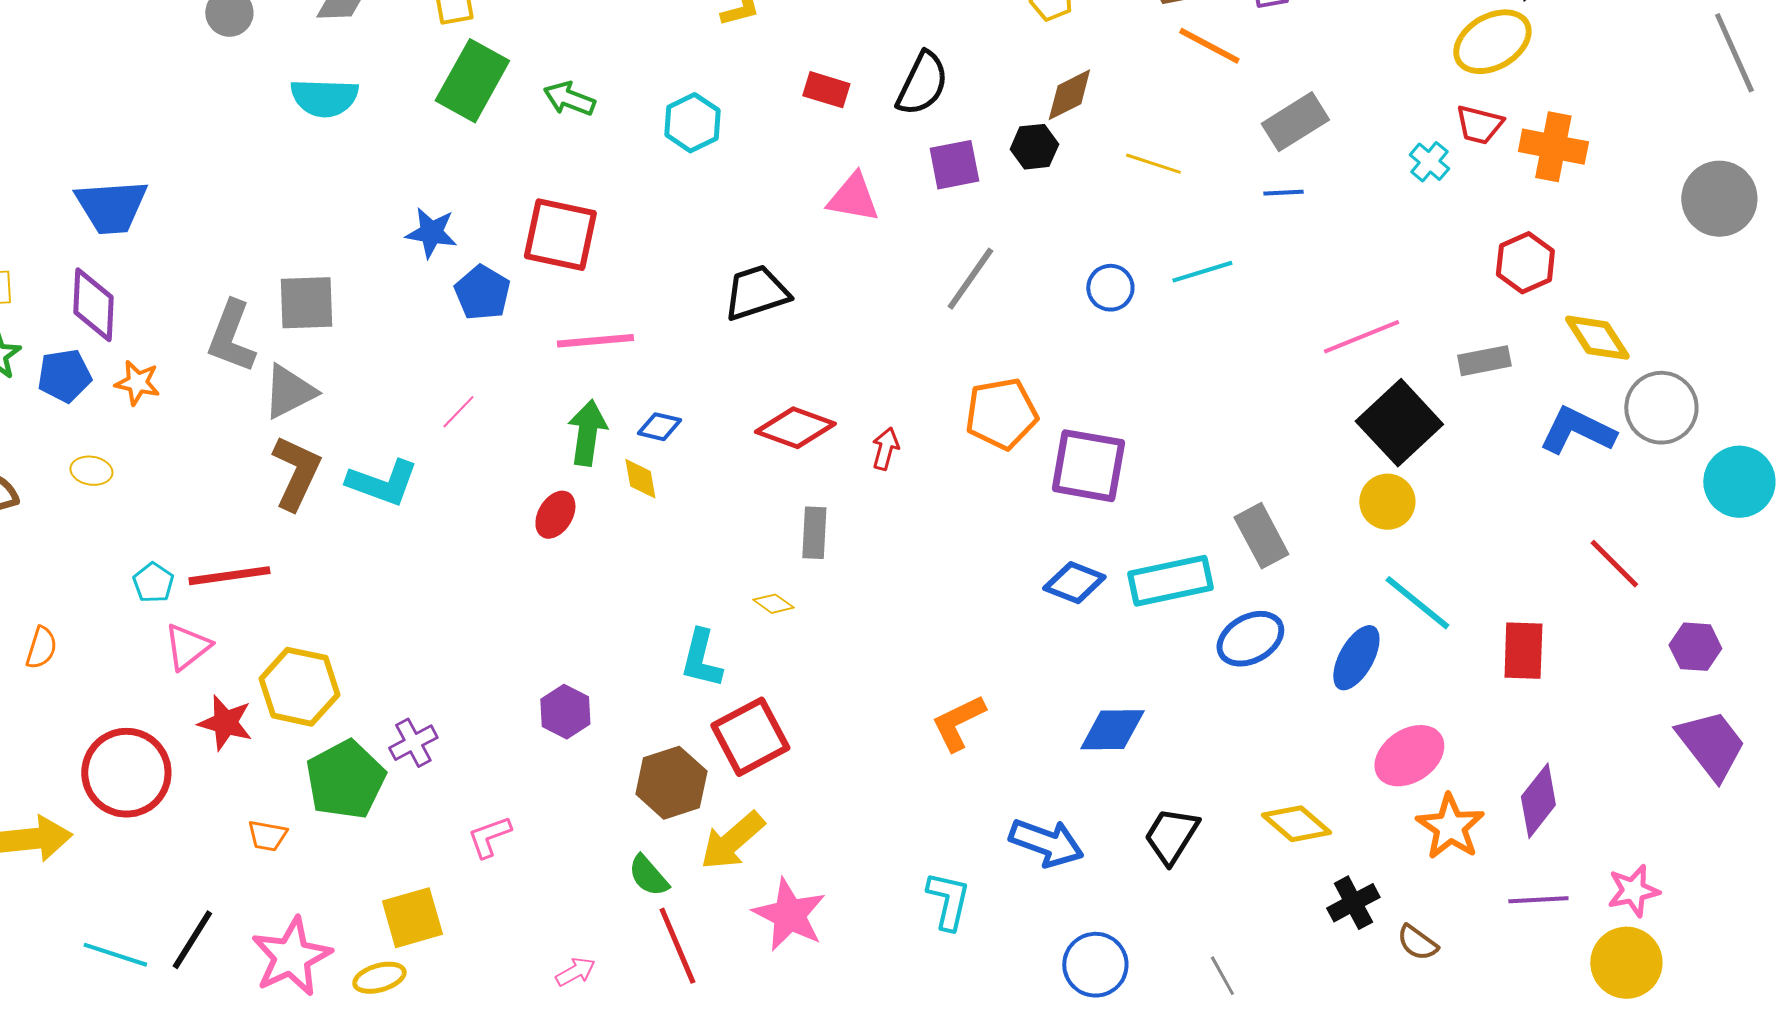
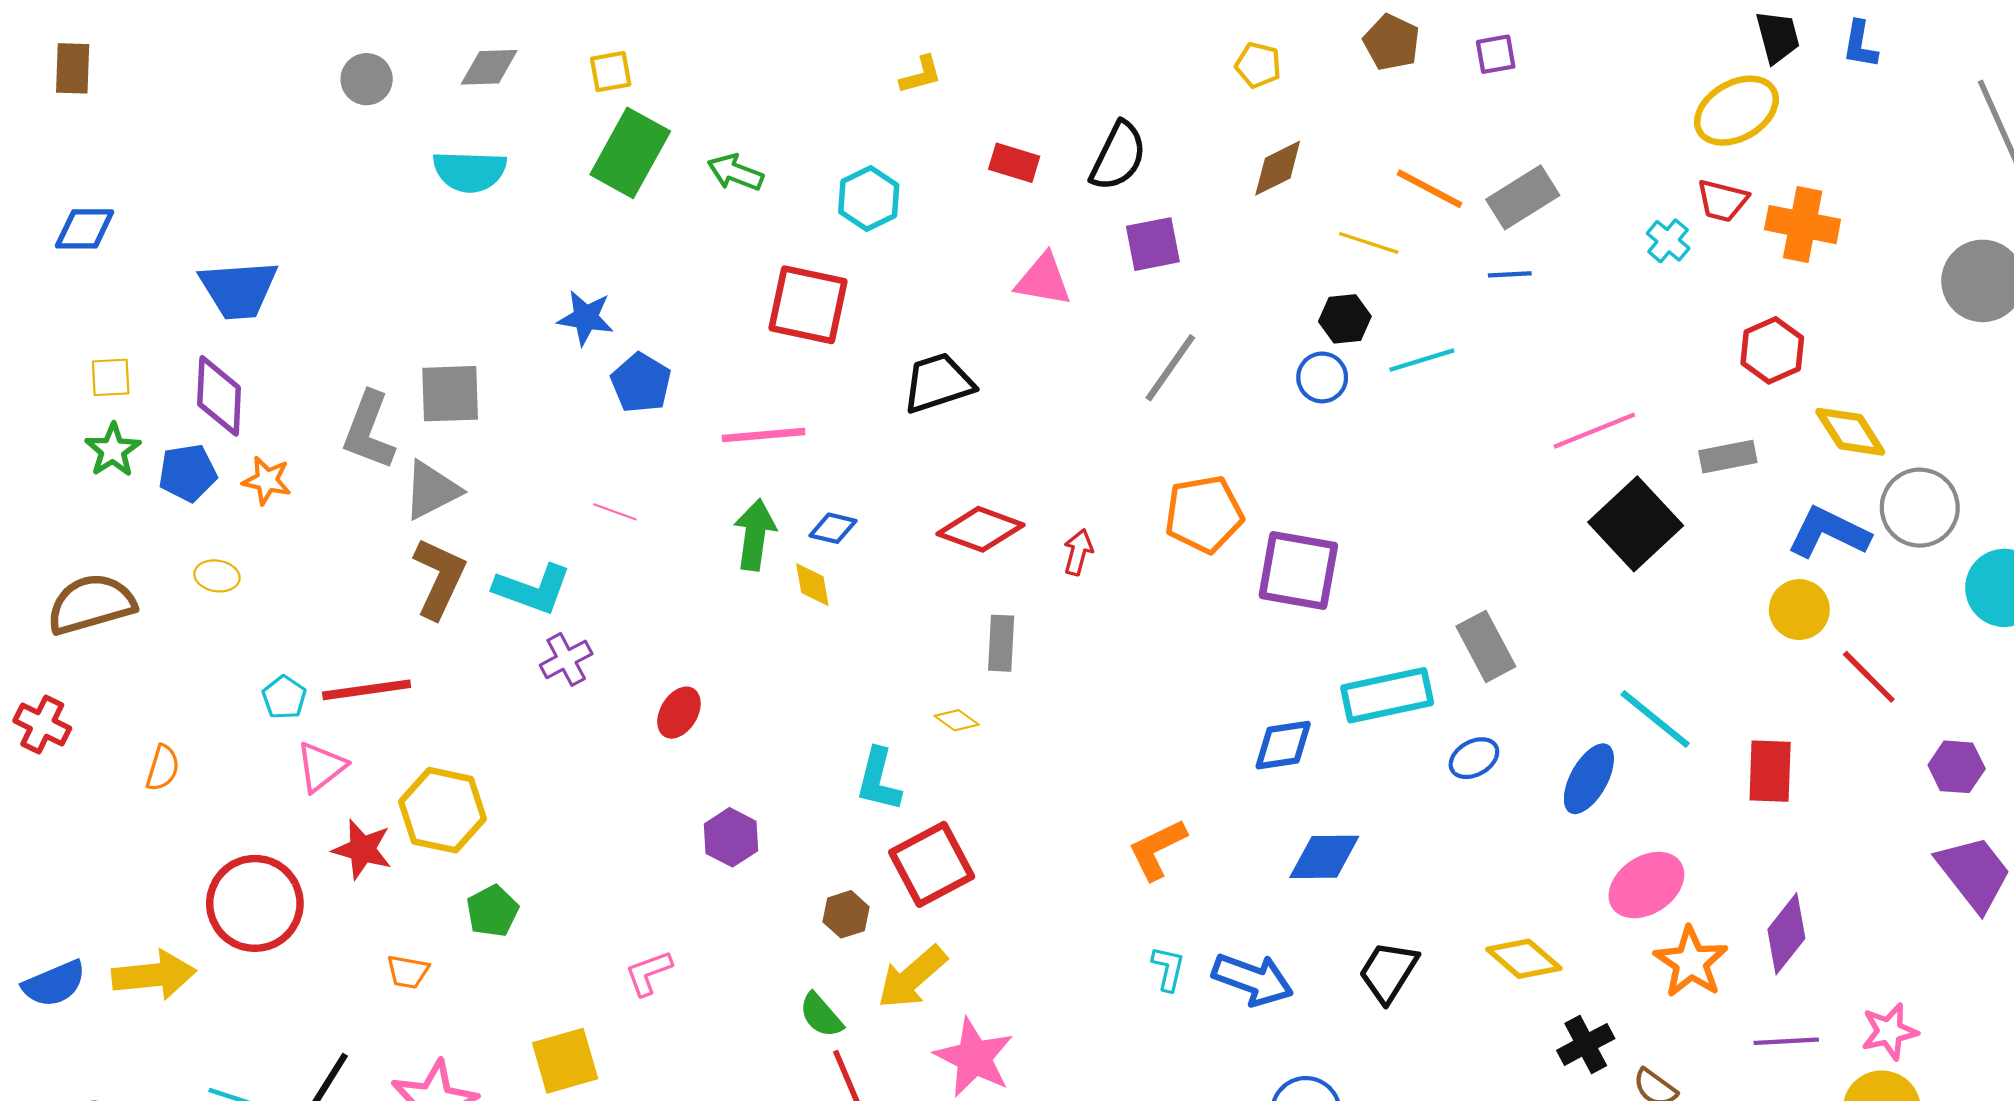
orange line: (1209, 46) -> (1430, 189), moved
black hexagon: (1034, 147) -> (1345, 319), moved
red square: (560, 235) -> (808, 305), moved
pink line: (458, 412) -> (615, 512), turned 66
yellow circle: (1387, 502) -> (1799, 610), moved
red ellipse: (555, 515) -> (679, 713), moved
blue diamond: (1074, 583) -> (1283, 745), moved, turned -30
blue ellipse: (1250, 639) -> (1474, 758), size x0.7
purple cross: (413, 743) -> (566, 659), moved
green pentagon: (345, 780) -> (492, 911), size x0.6
brown hexagon: (671, 783) -> (846, 914), size x0.6
cyan L-shape: (948, 901) -> (1168, 969), moved, size x0.7

